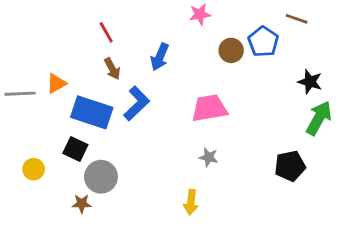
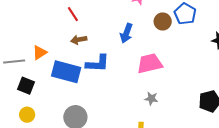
blue arrow: (160, 57) -> (126, 33), moved
brown arrow: (112, 69) -> (79, 40), turned 112
blue L-shape: (136, 103) -> (98, 63), turned 50
black square: (75, 149) -> (26, 86), moved

